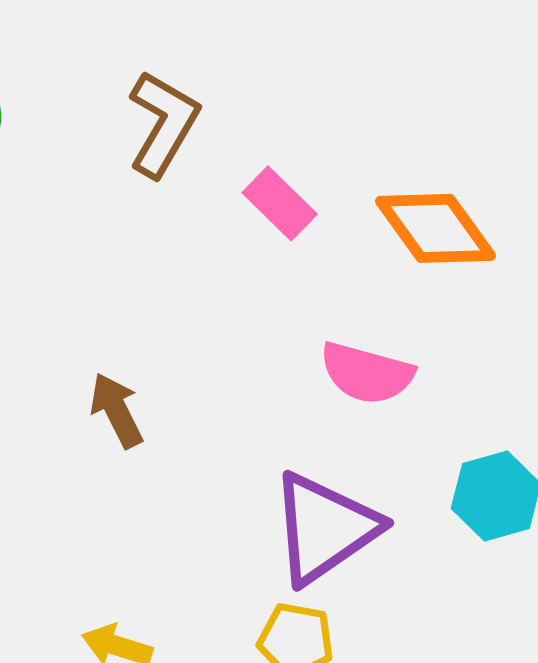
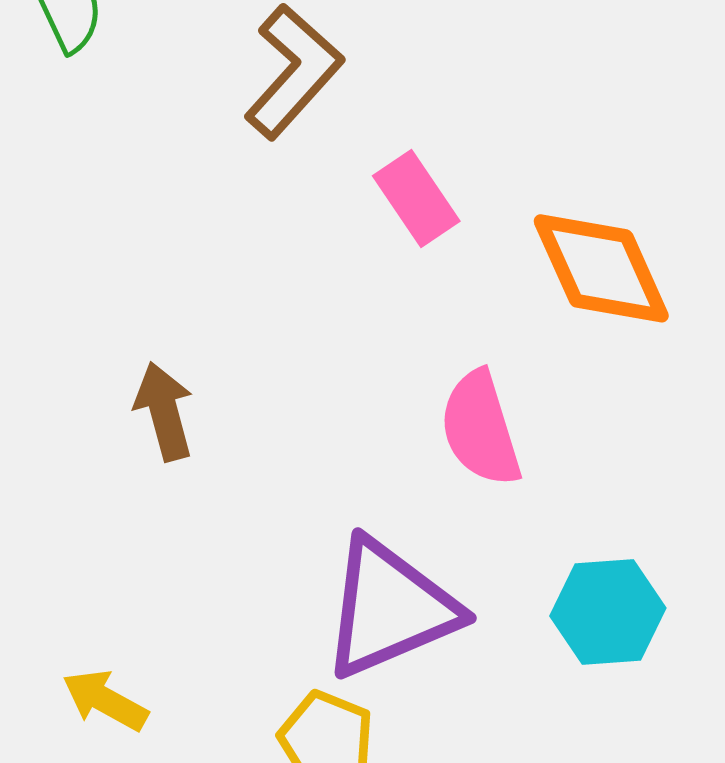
pink semicircle: (367, 373) -> (480, 429), turned 46

